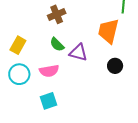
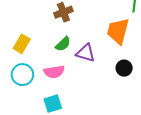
green semicircle: (57, 44) -> (63, 44), turned -91

